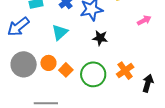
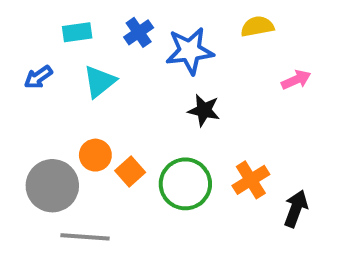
blue arrow: (18, 27) -> (38, 77), size x0.6
cyan triangle: (60, 32) -> (100, 81), moved
gray circle: (24, 64) -> (52, 186), moved

